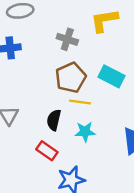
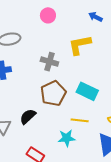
yellow line: (80, 102) -> (80, 120), moved
black semicircle: (54, 120) -> (28, 117), moved, turned 36

